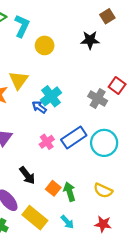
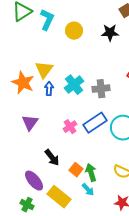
yellow circle: (45, 45) -> (74, 31), moved
gray cross: (98, 99) -> (101, 89), moved, turned -36
blue arrow: (39, 107) -> (49, 89), moved, turned 56
cyan arrow: (67, 222) -> (88, 190), moved

